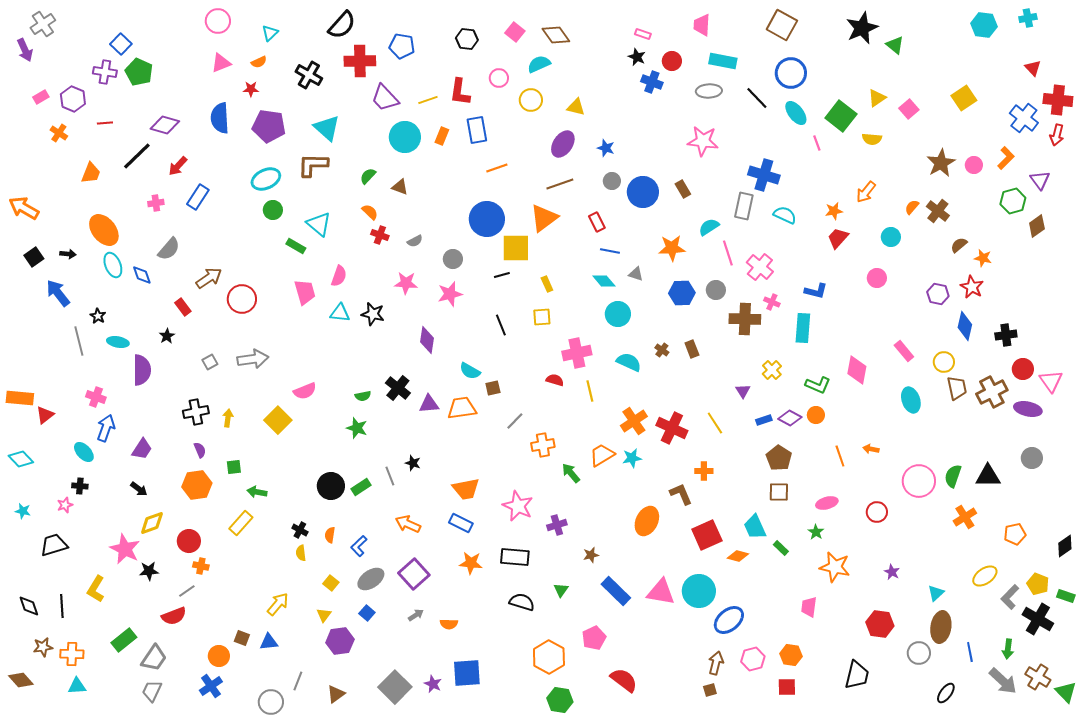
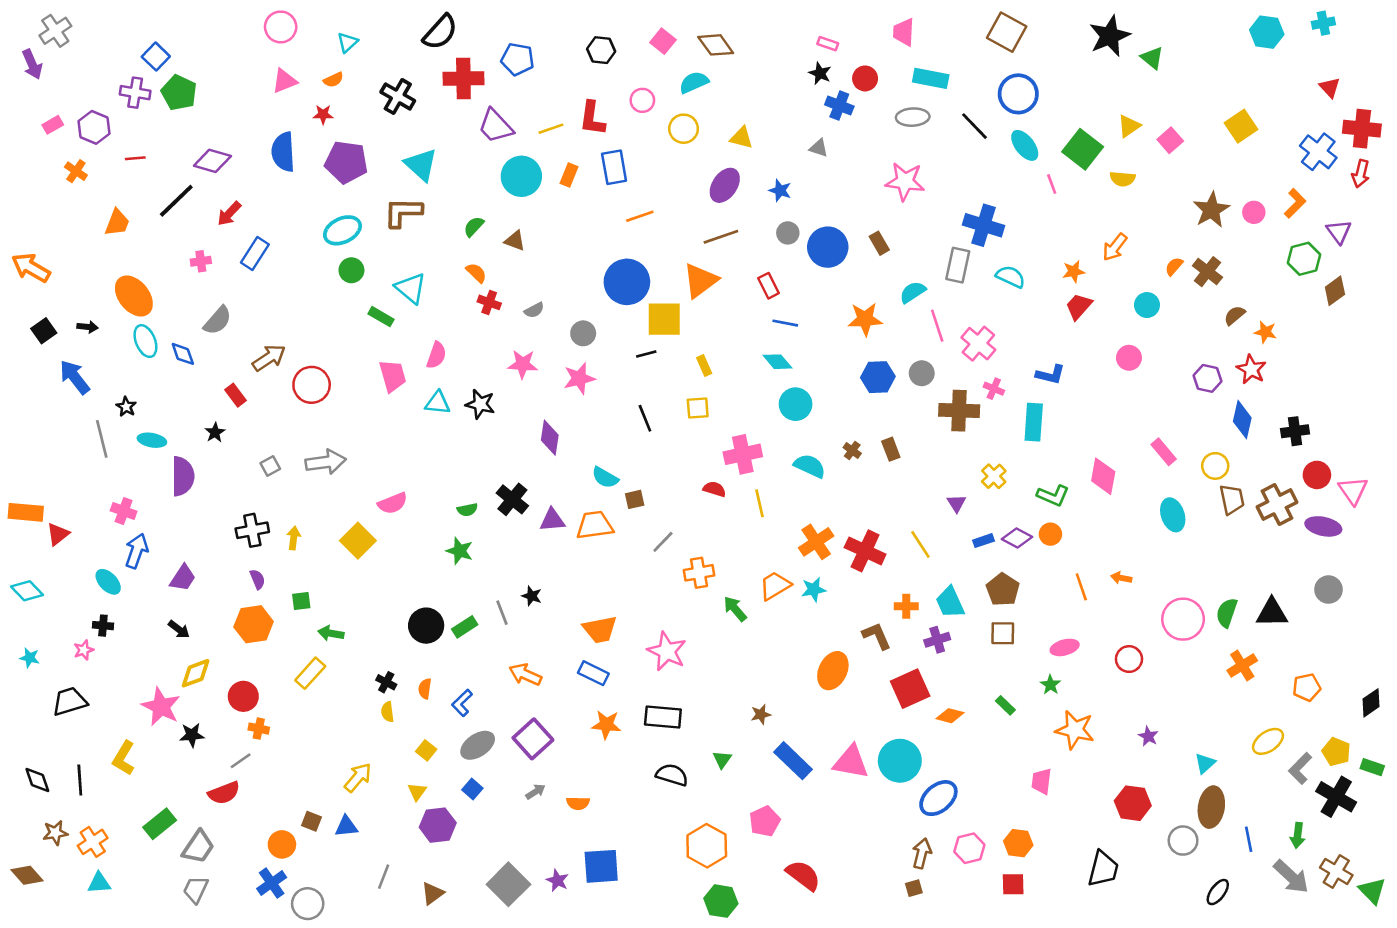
gray triangle: (636, 274) -> (819, 148), moved
purple cross: (557, 525) -> (937, 640), moved
cyan trapezoid: (755, 527) -> (950, 602), moved
orange cross: (72, 654) -> (93, 842), turned -35
gray circle: (271, 702) -> (308, 904), moved

